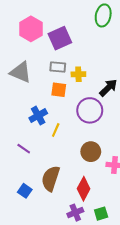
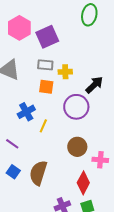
red diamond: (84, 189) -> (83, 183), moved
blue square: (25, 191) -> (13, 172), moved

